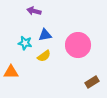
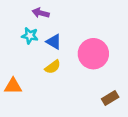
blue triangle: (45, 35) -> (54, 42), turned 40
cyan star: (25, 43) -> (30, 36), moved

